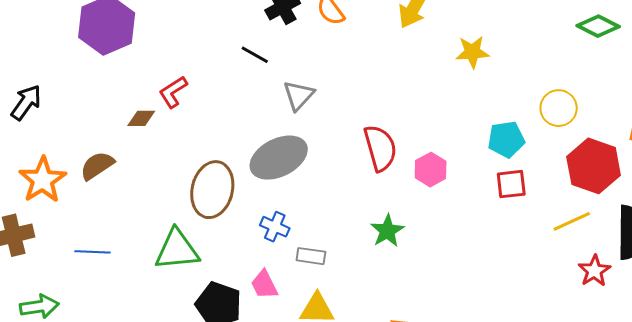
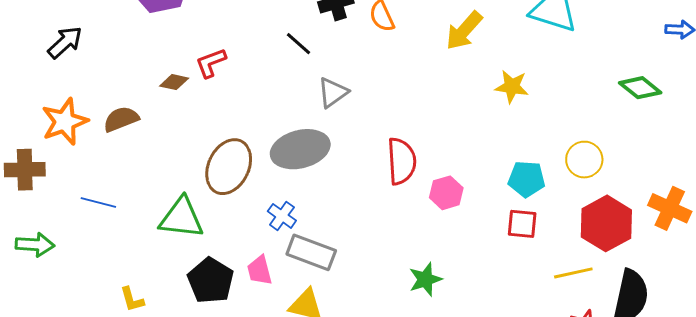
green star: (387, 231) -> (425, 279), moved
gray rectangle: (311, 256) -> (311, 252), size x1.6

